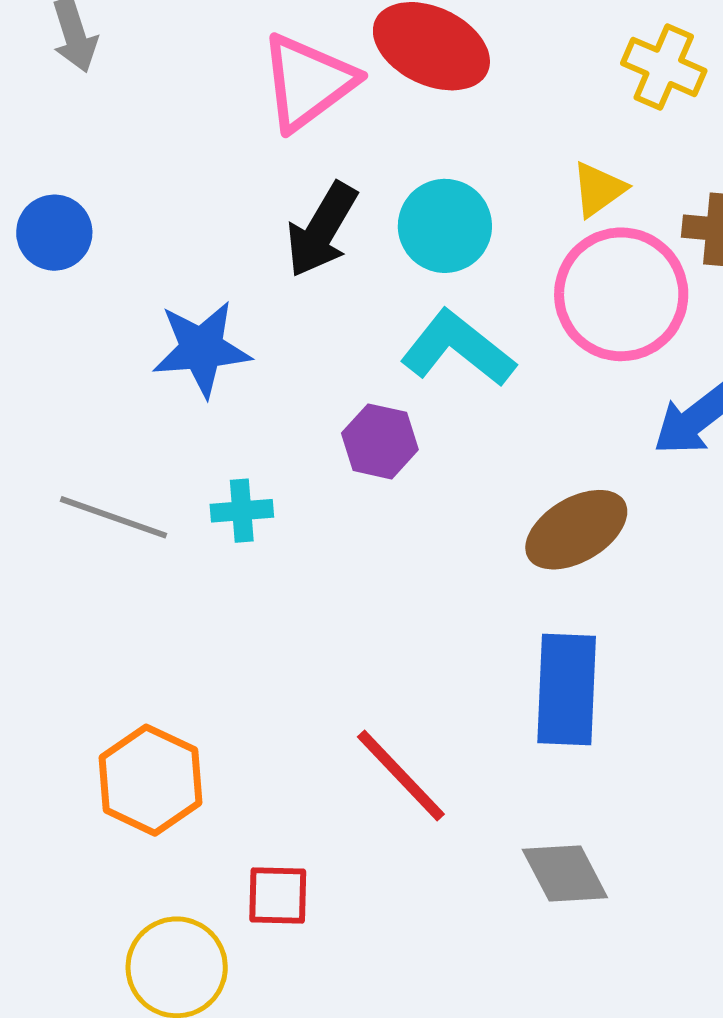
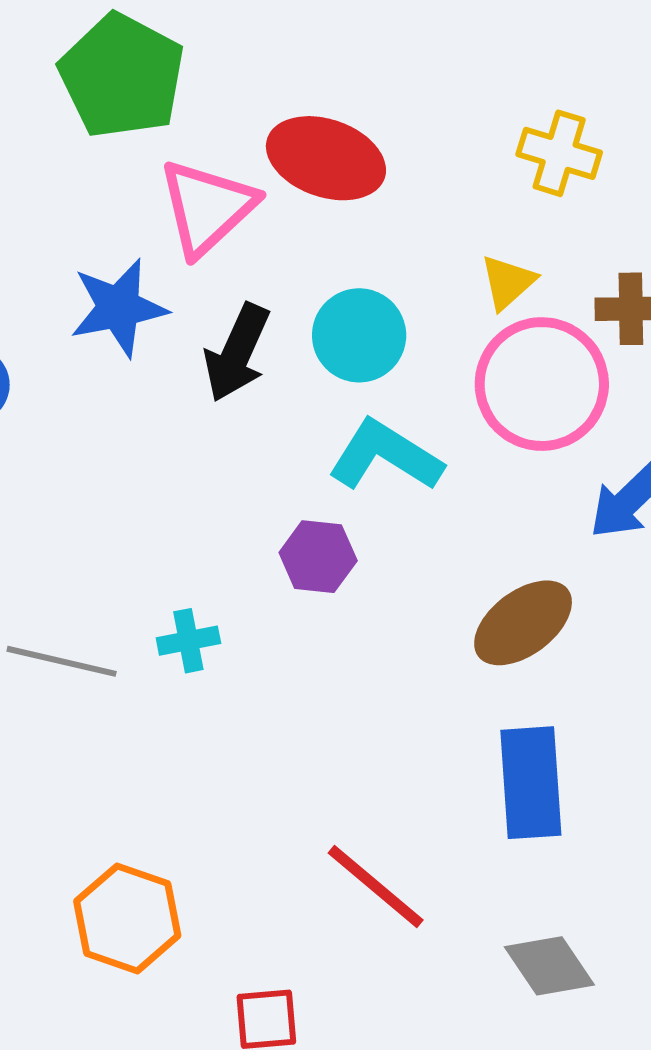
blue star: (202, 349) -> (119, 308), moved

